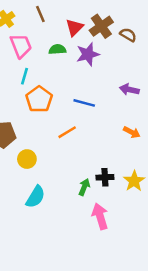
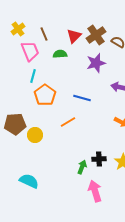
brown line: (40, 14) -> (44, 34), moved
purple star: (88, 54) -> (96, 63), moved
yellow circle: (27, 159) -> (35, 135), moved
cyan semicircle: (35, 197) -> (29, 181), moved, turned -96

